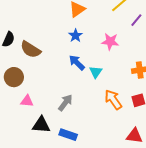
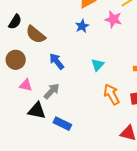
pink star: (110, 42) -> (113, 19), moved
blue arrow: (77, 63) -> (57, 61), moved
gray arrow: (65, 103) -> (52, 91), moved

